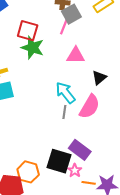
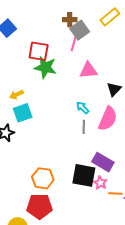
cyan arrow: (65, 93) -> (83, 108), size x0.6
orange hexagon: (28, 172) -> (43, 178), moved

